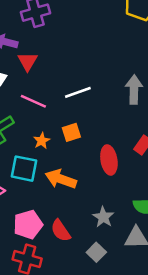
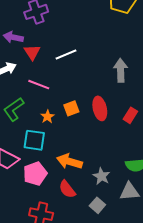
white line: (78, 92) -> (66, 54), moved
red ellipse: (109, 160) -> (100, 108), moved
orange arrow: (61, 179) -> (69, 161), moved
pink pentagon: (28, 225) -> (35, 174), moved

